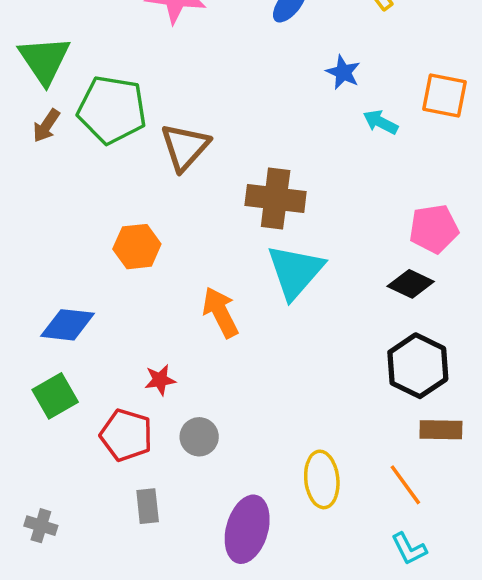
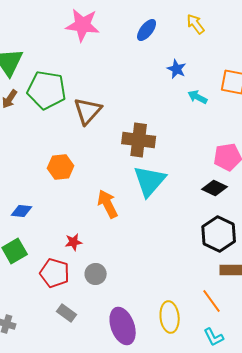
blue diamond: (68, 325) -> (22, 211), size x0.7
yellow ellipse: (322, 479) -> (170, 317), moved
gray rectangle: (148, 506) -> (67, 313), turned -48
purple ellipse: (247, 529) -> (123, 326), turned -36

